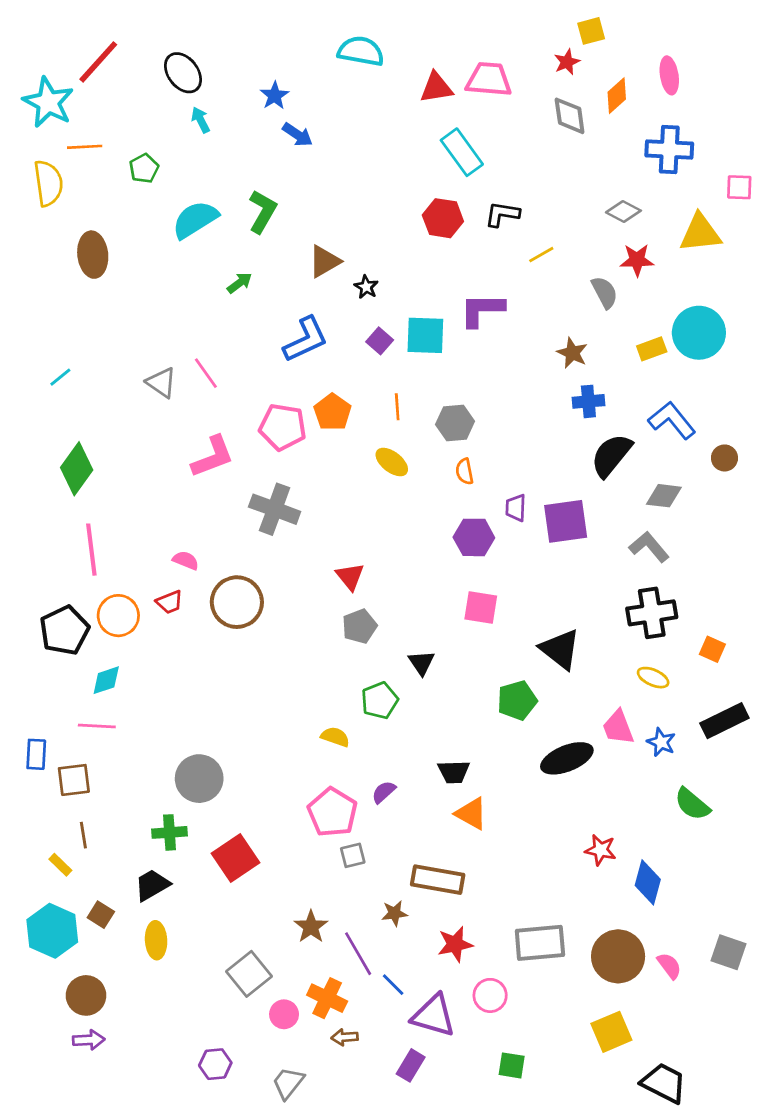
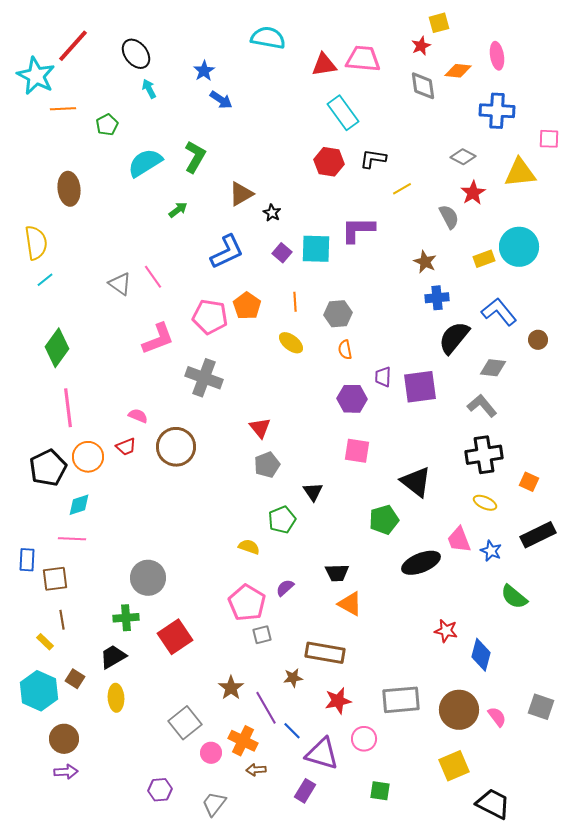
orange diamond: (617, 96) -> (458, 71), turned 48
yellow semicircle: (48, 183) -> (36, 243), moved
red star: (637, 260) -> (473, 193), turned -30

